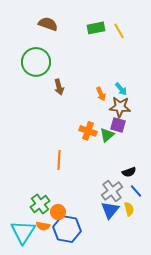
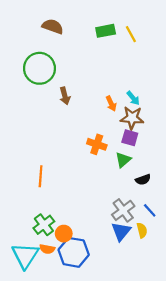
green triangle: (107, 135) -> (123, 160), moved
orange line: (59, 160) -> (41, 176), moved
black semicircle: (129, 172) -> (143, 180), moved

